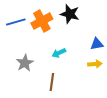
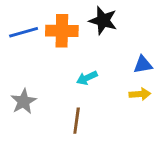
orange cross: (42, 21) -> (62, 31), turned 30
gray star: (25, 63) -> (24, 101), moved

